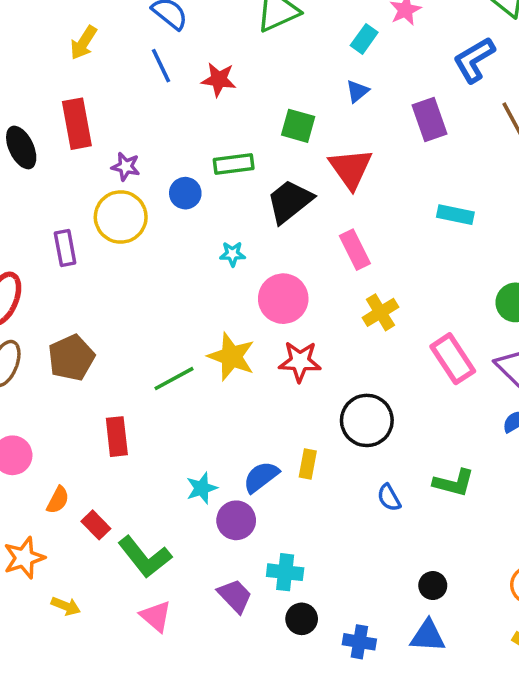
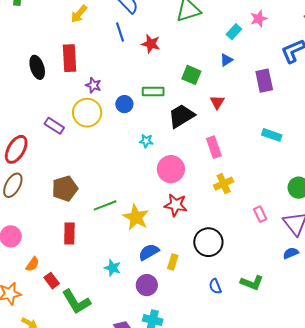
red triangle: (351, 169) -> (217, 102), size x0.6
purple rectangle: (65, 248) -> (54, 126), turned -54
yellow star: (231, 357) -> (136, 217), moved
brown pentagon: (71, 358) -> (65, 189), moved
pink rectangle: (453, 359) -> (260, 214), size x0.6
blue semicircle: (261, 477) -> (149, 252), moved
cyan star: (202, 488) -> (113, 268), turned 30
purple circle: (236, 520) -> (147, 285), moved

